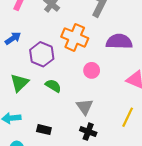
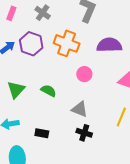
purple hexagon: (42, 54) -> (31, 44), moved
gray triangle: (85, 107) -> (80, 109), turned -30

